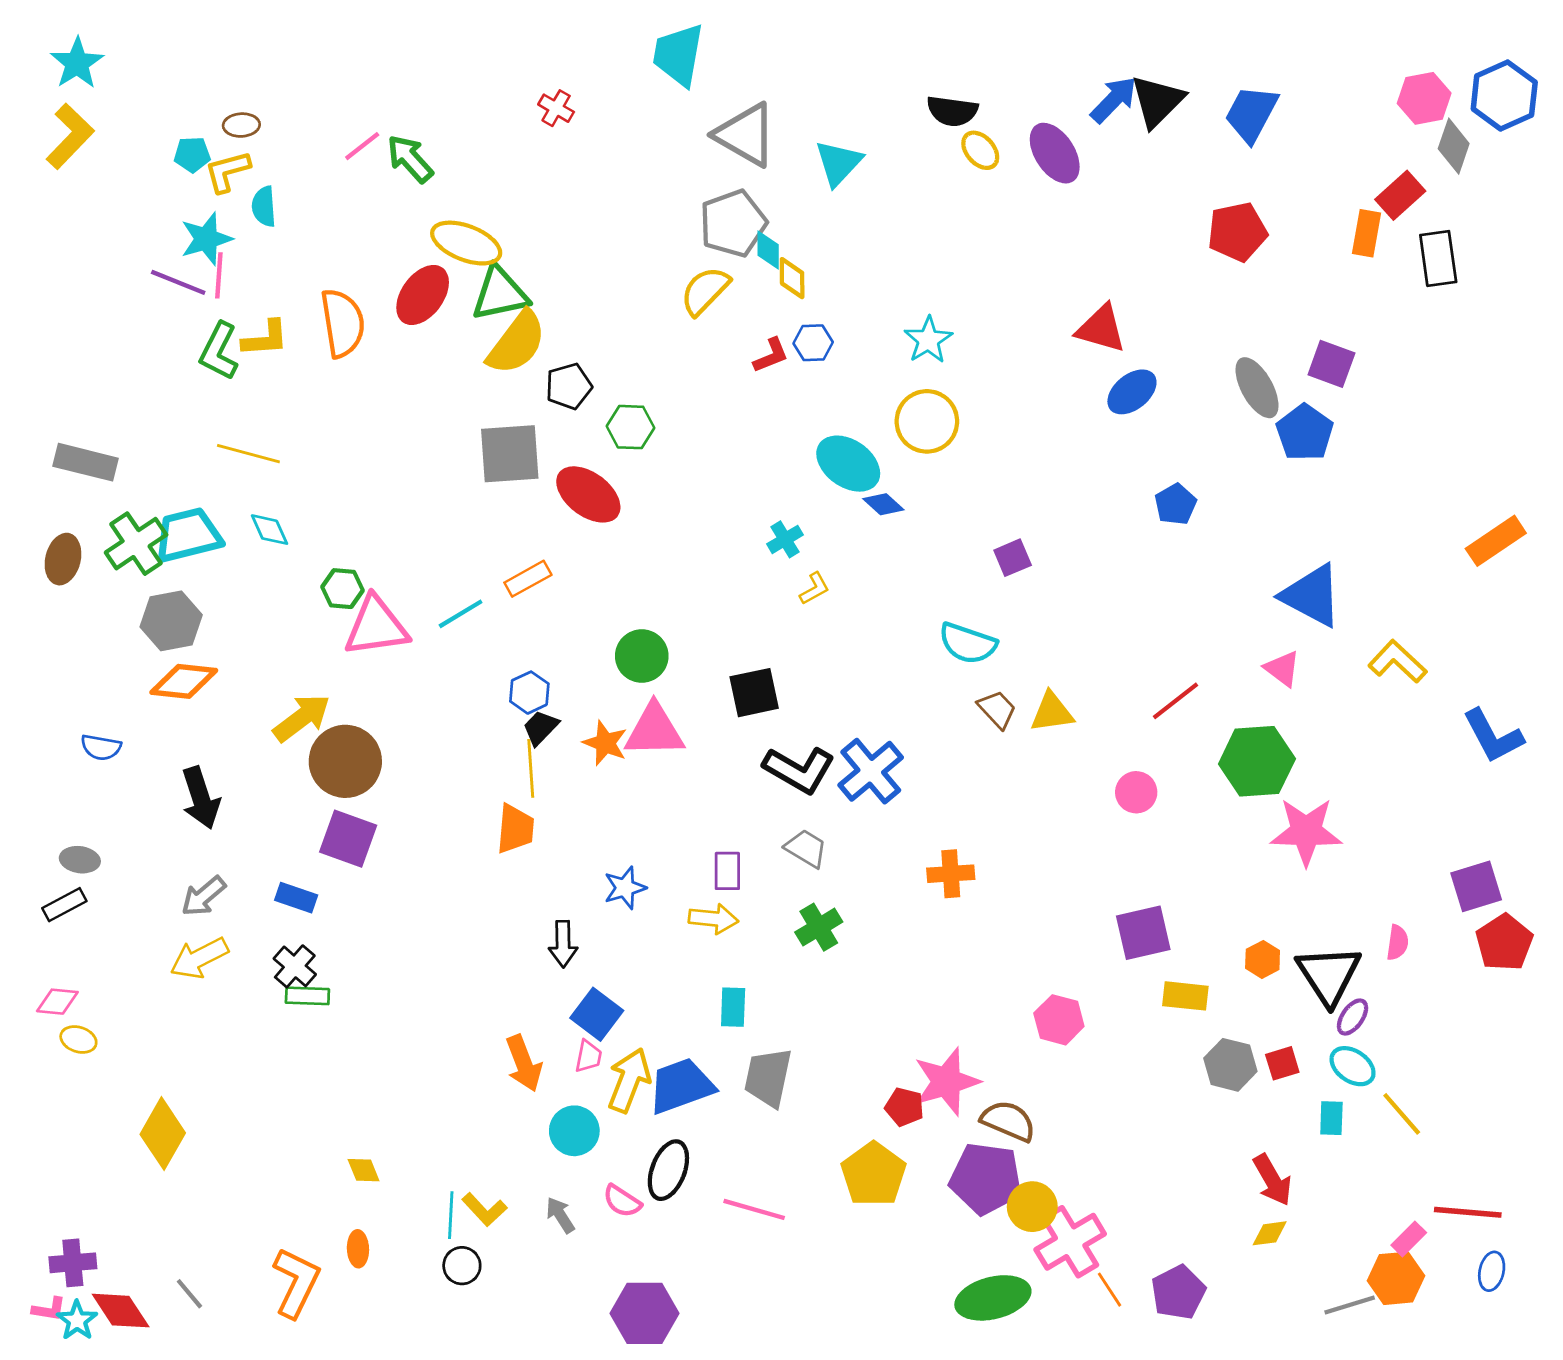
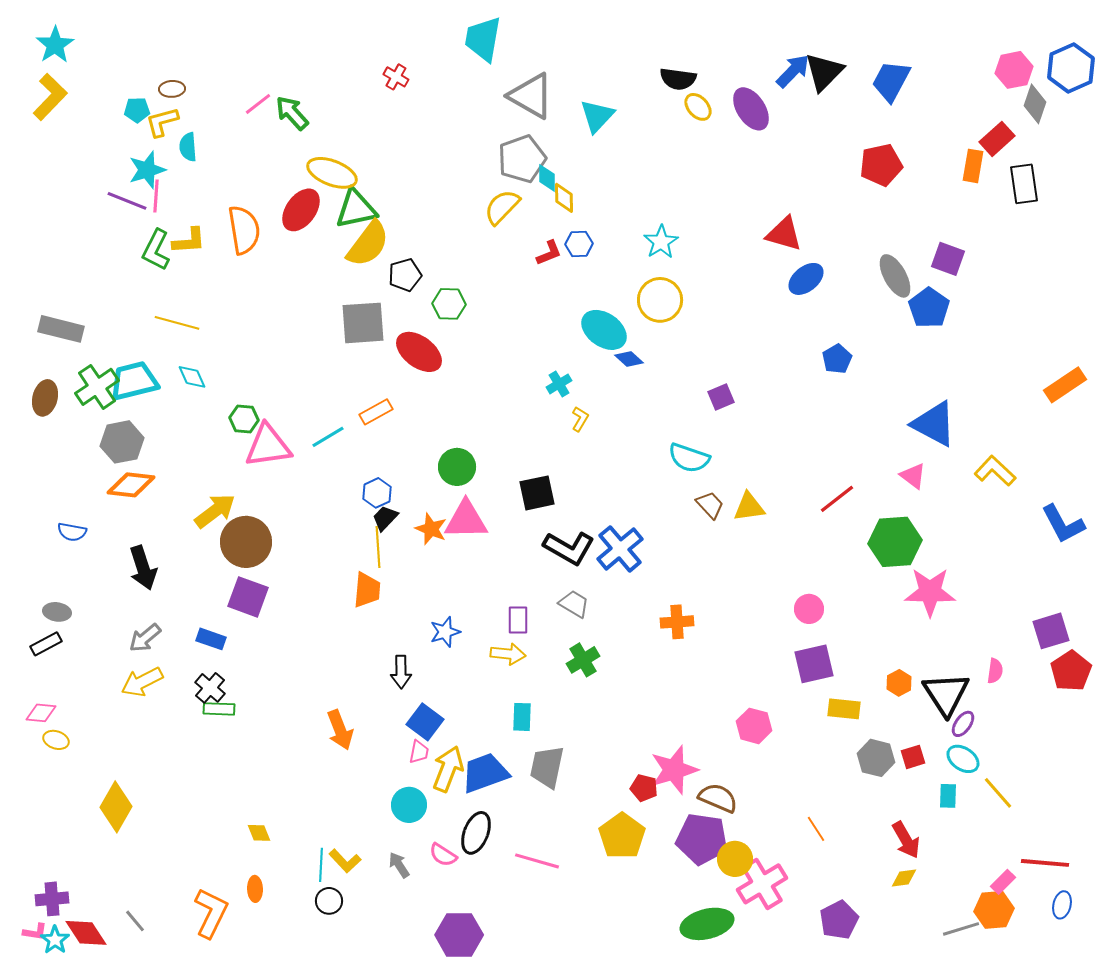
yellow L-shape: (815, 589) -> (580, 419), turned -30
pink circle: (1136, 792) -> (809, 609), moved
orange arrow: (524, 1063) -> (340, 730), moved
orange line: (1109, 1290) -> (816, 829), moved

